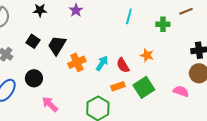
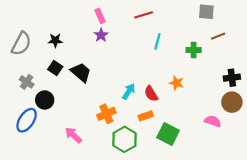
black star: (40, 10) -> (55, 40), moved
black trapezoid: (57, 45) -> (81, 72), turned 100
orange cross: (77, 62) -> (106, 114), moved
black circle: (34, 78) -> (45, 100), moved
green square: (144, 87) -> (168, 134), moved, turned -30

